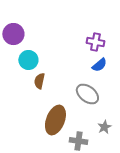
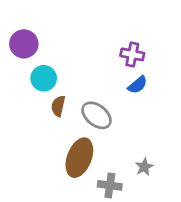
gray ellipse: (87, 94) -> (97, 115), moved

